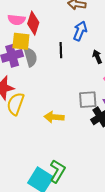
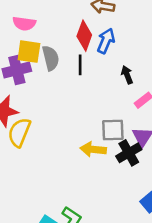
red diamond: (33, 23) -> (84, 36), moved
gray semicircle: (30, 57) -> (51, 58), moved
yellow arrow: (54, 117) -> (93, 149), moved

